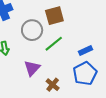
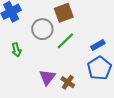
purple triangle: (32, 68) -> (47, 77), moved

